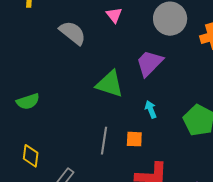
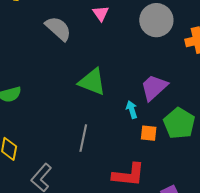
purple trapezoid: (149, 63) -> (154, 87), moved
orange square: (134, 139) -> (149, 133), moved

